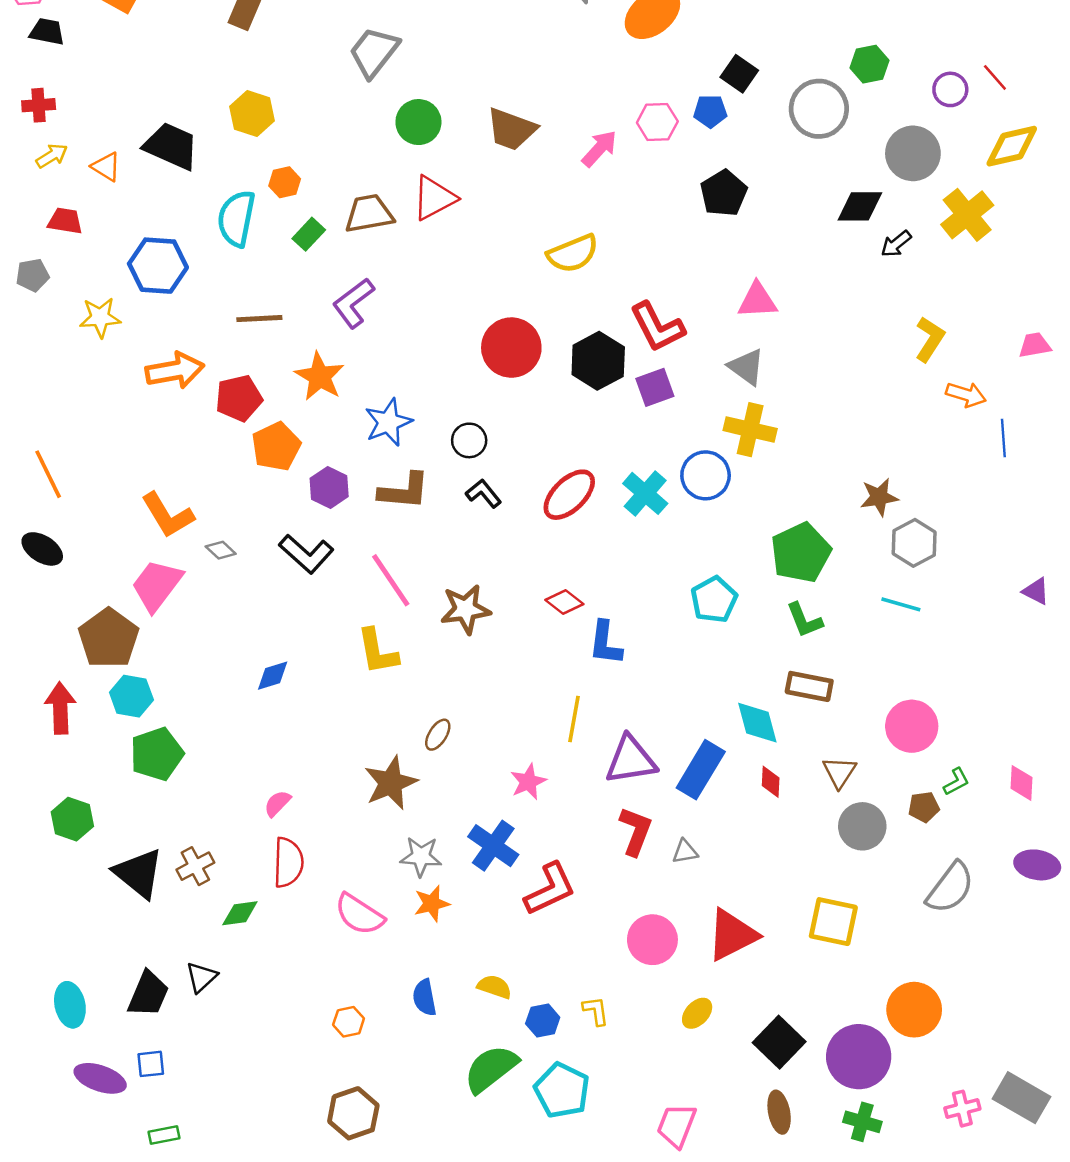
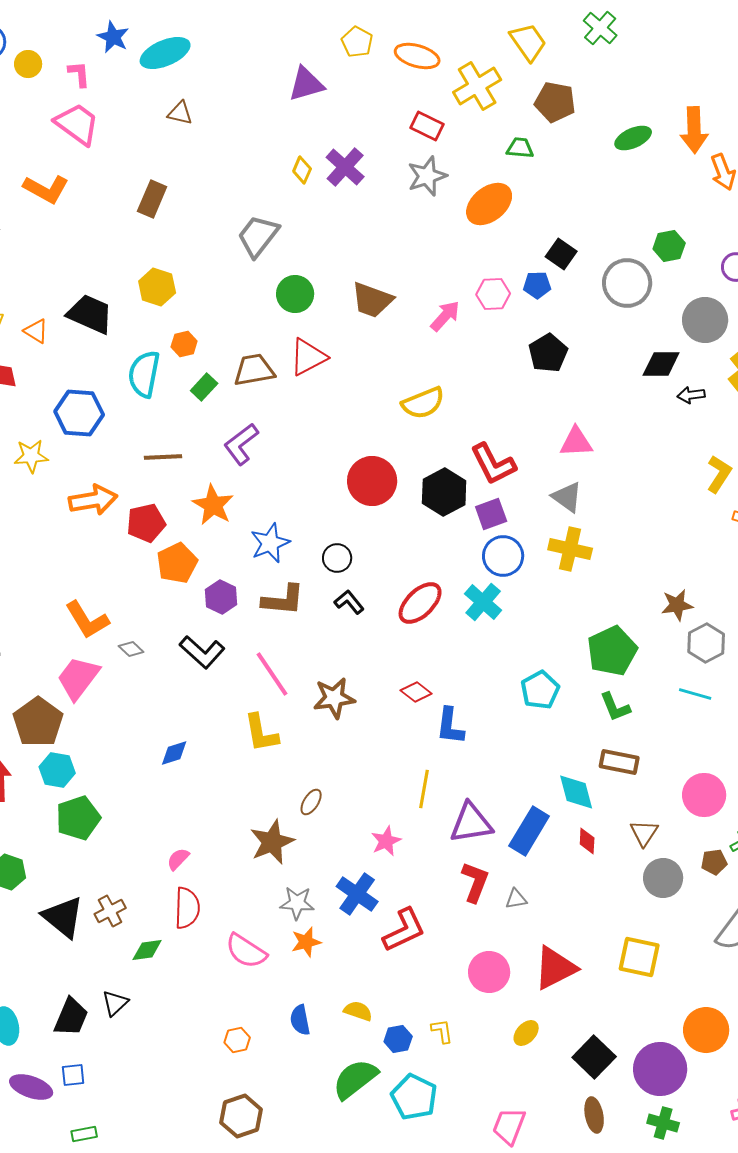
black arrow: (896, 244) -> (691, 395), turned 32
blue circle: (706, 475) -> (503, 556), moved

